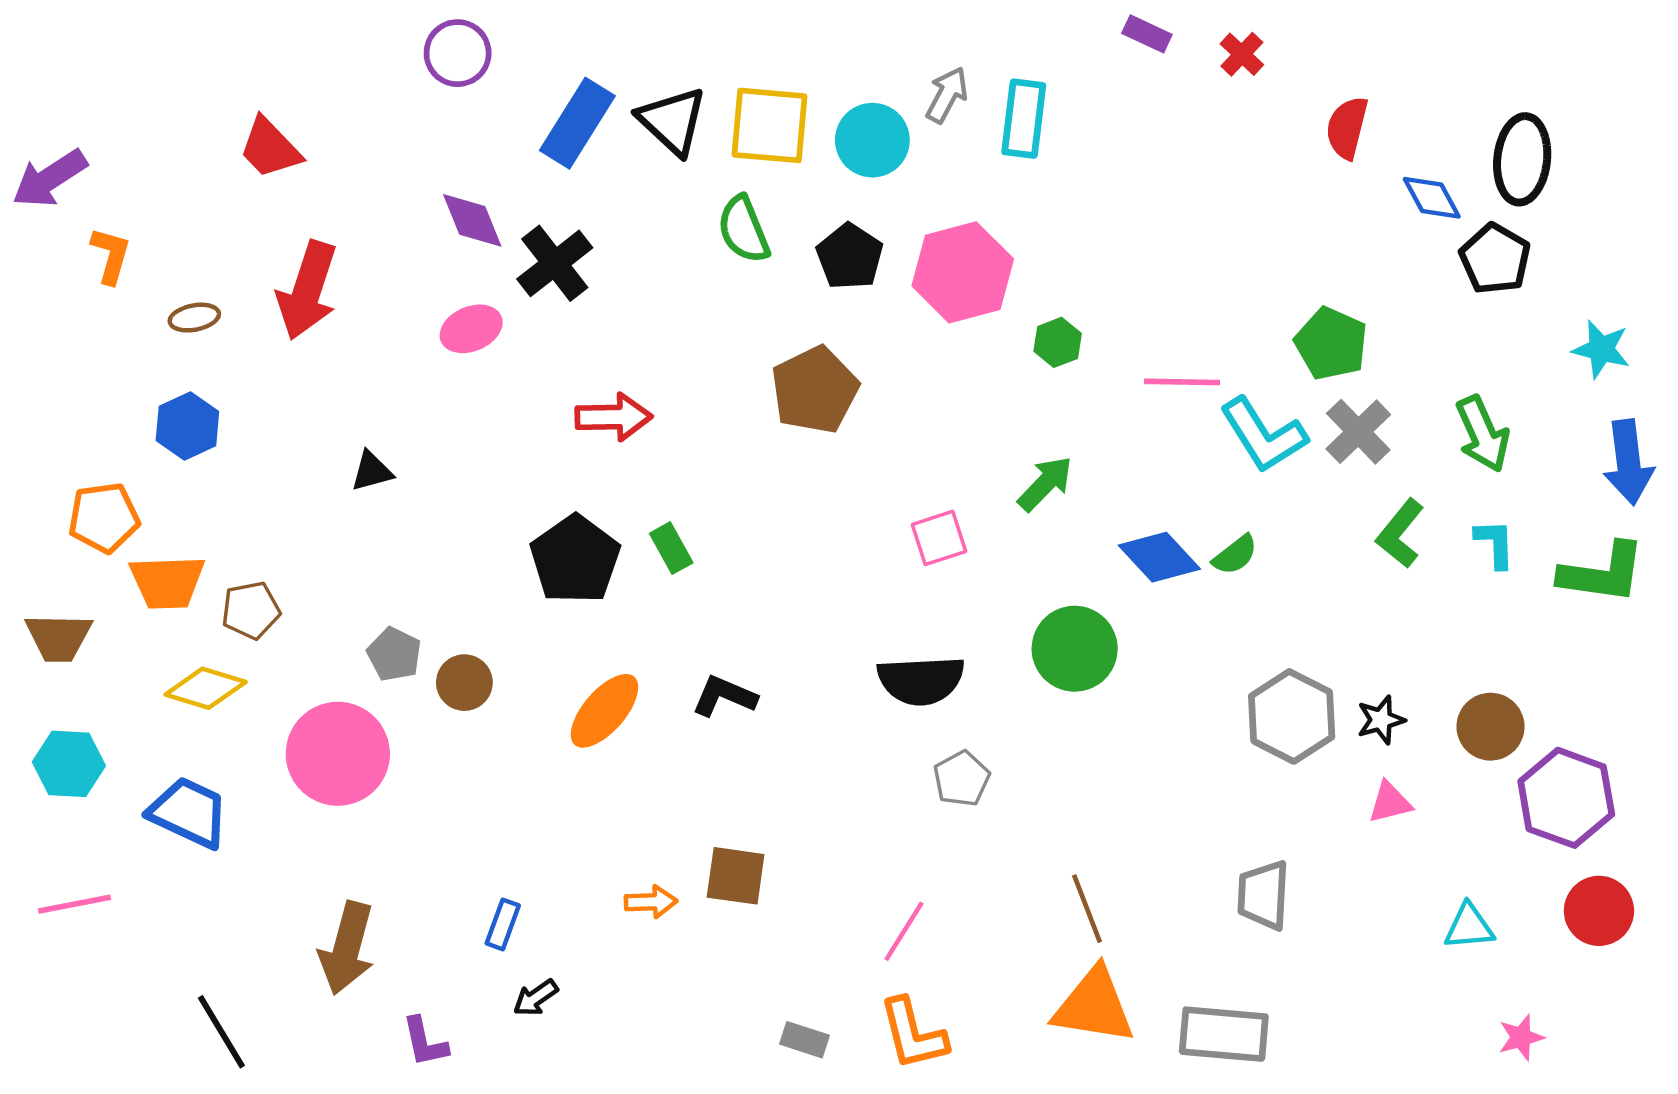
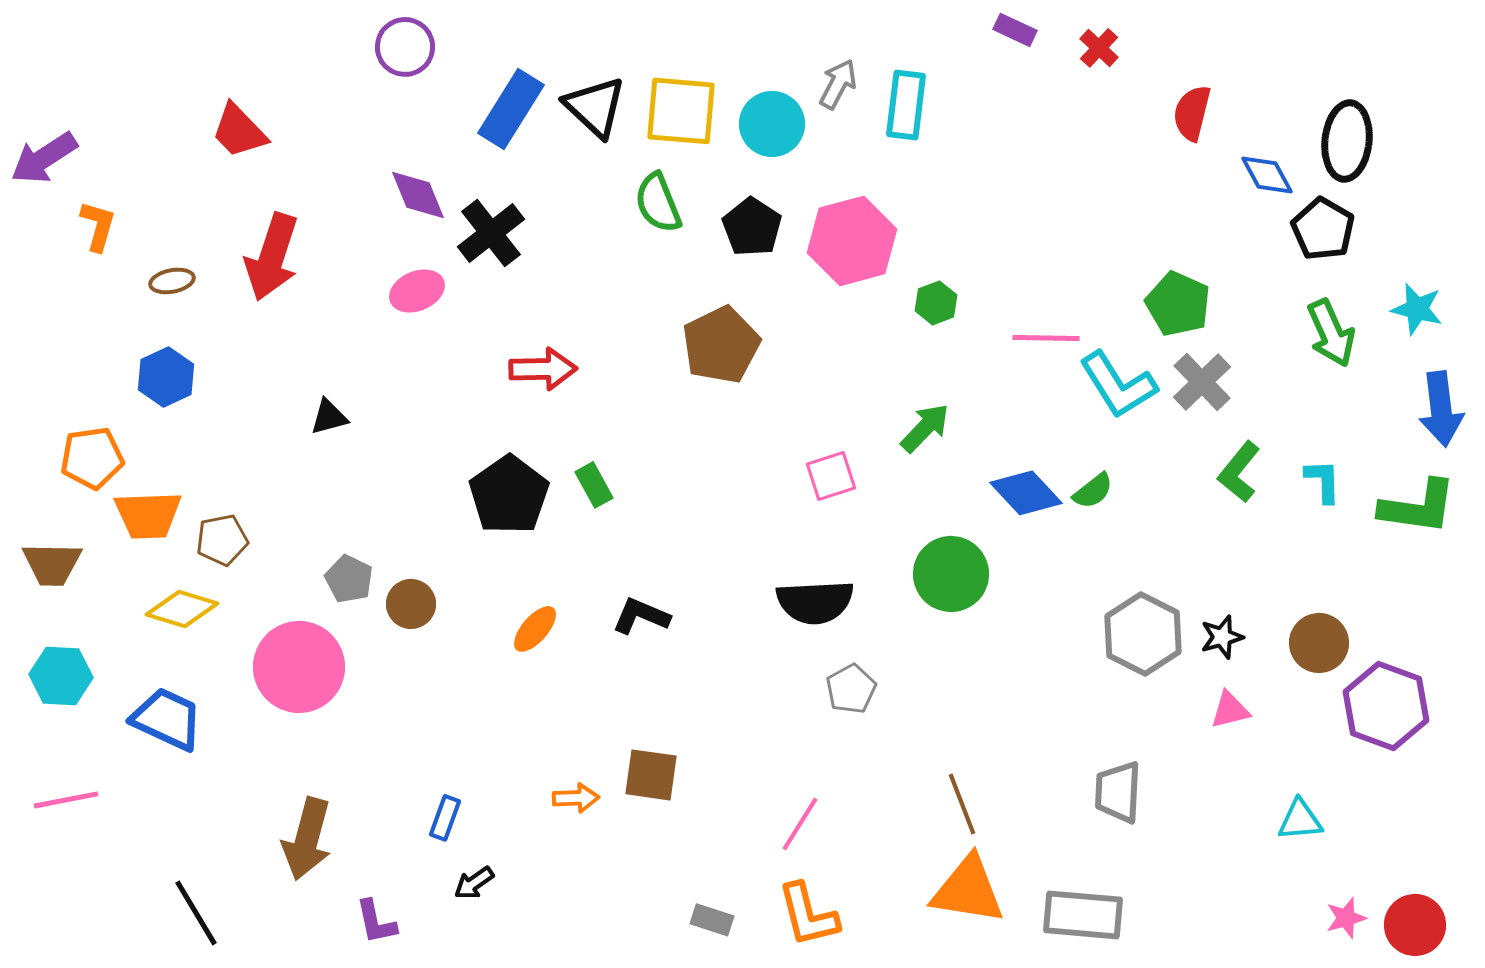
green arrow: (1483, 434) -> (1331, 333), moved
orange ellipse: (605, 711) -> (535, 629), size x0.7
red circle: (1599, 911) -> (1415, 925), moved

